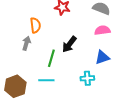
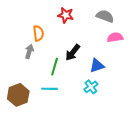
pink semicircle: (102, 30) -> (115, 37), moved
blue triangle: (102, 57) -> (97, 66), moved
cyan cross: (87, 78) -> (91, 87), turned -32

